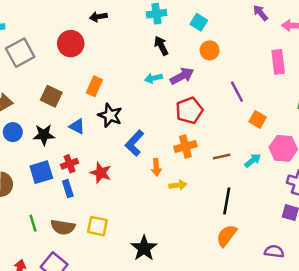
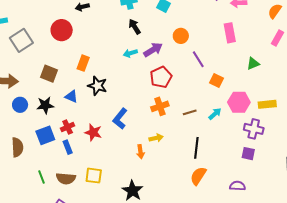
orange circle: (210, 50) -> (181, 36), moved
blue L-shape: (135, 143) -> (120, 119), moved
orange arrow: (156, 167) -> (140, 152), moved

